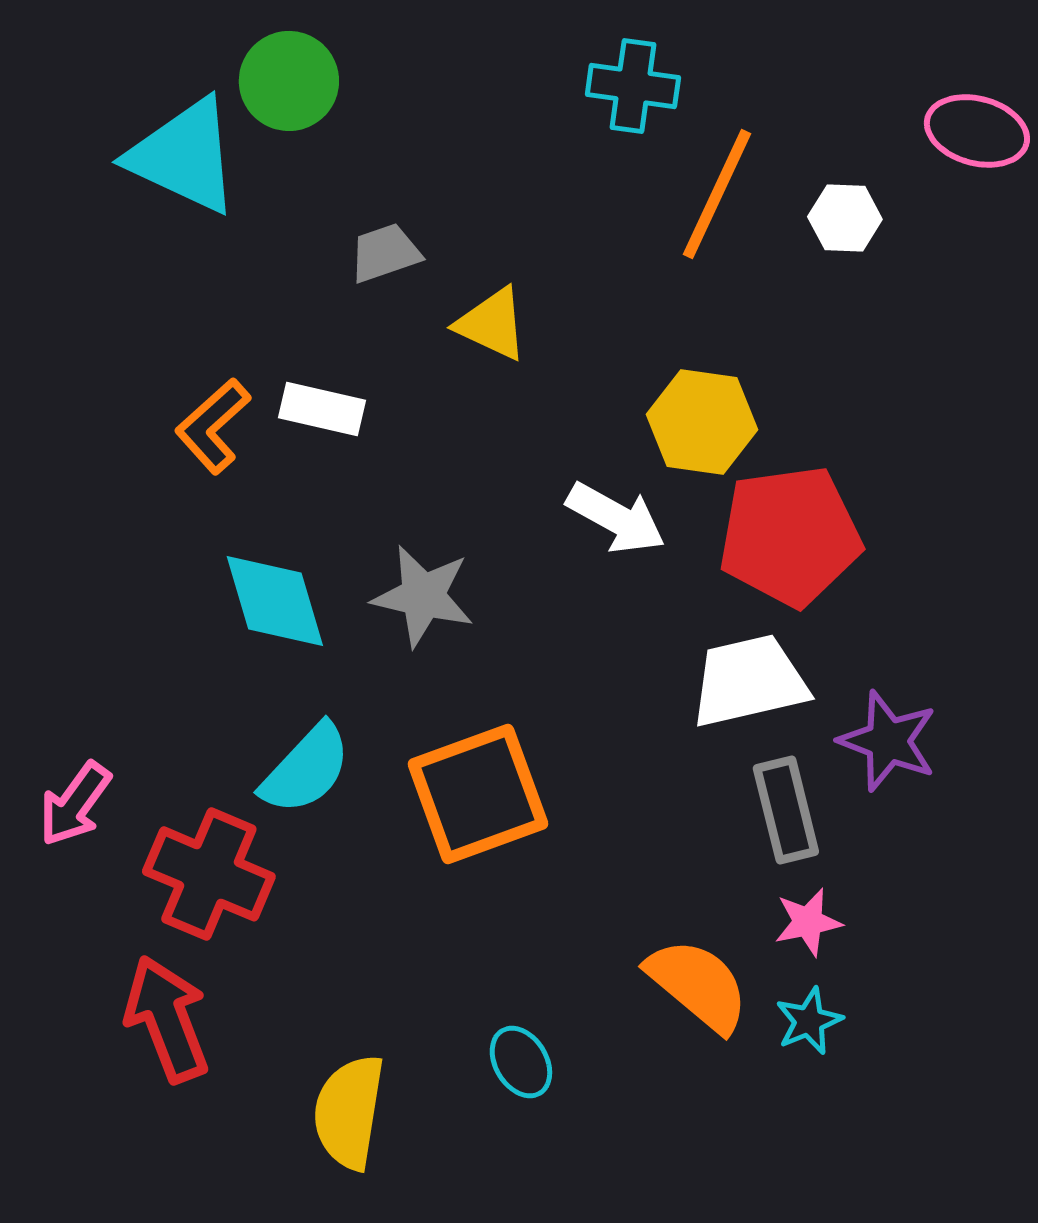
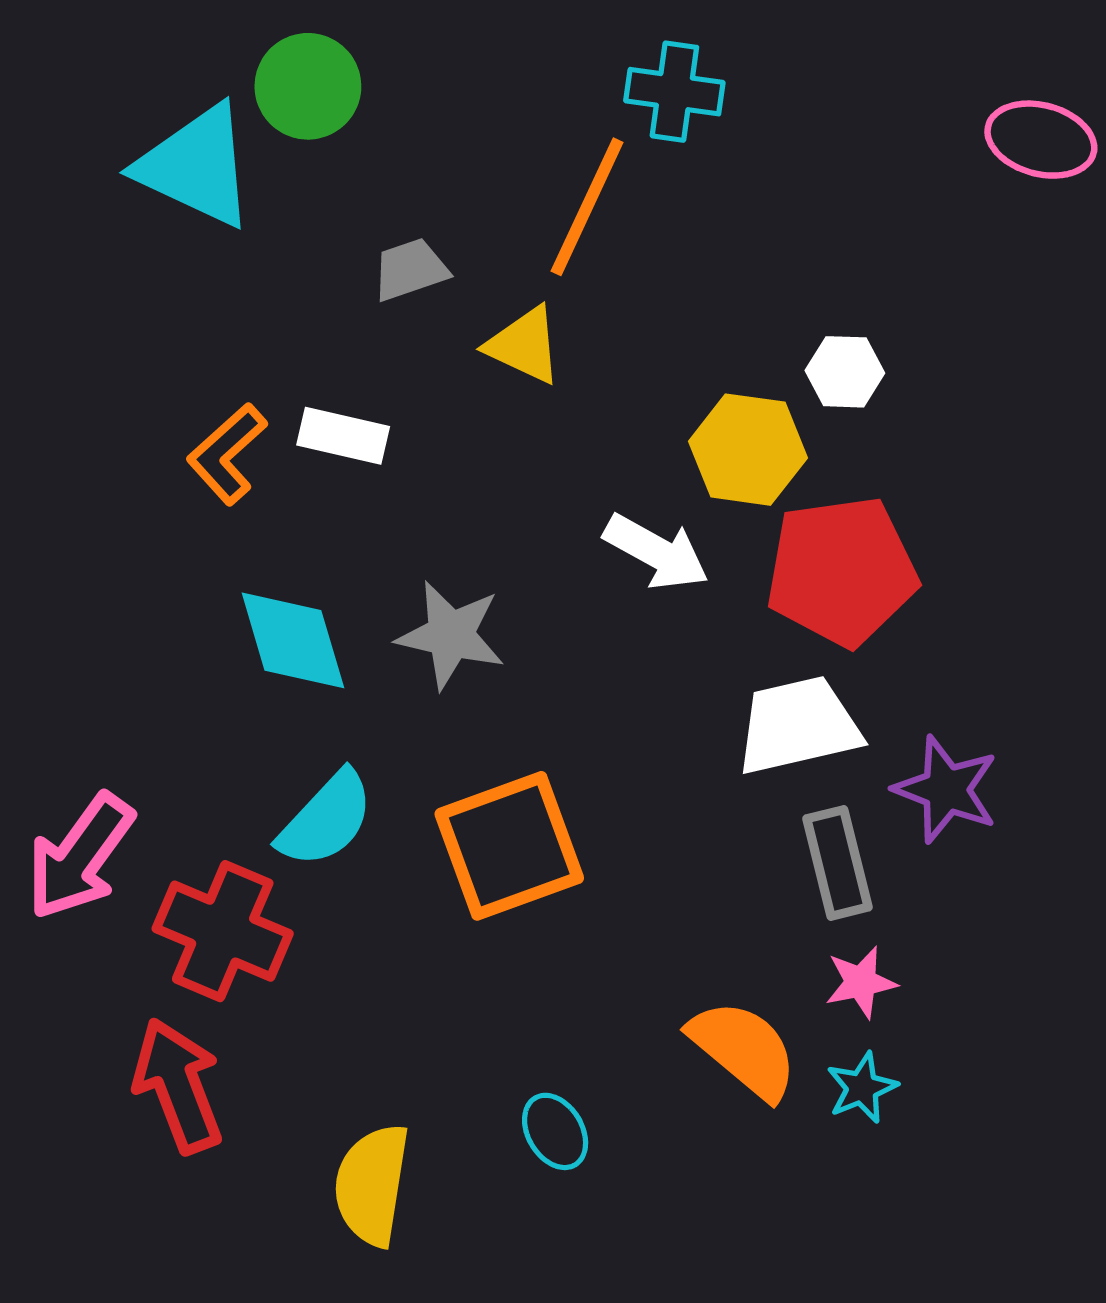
orange line: (717, 194) -> (587, 207), moved
white hexagon: (845, 218) -> (845, 372), moved
pink arrow: (75, 804) -> (80, 857), size x1.4

